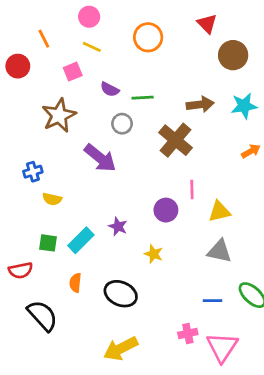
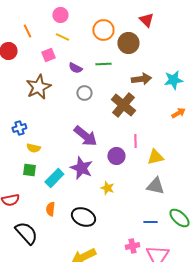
brown circle: (233, 55) -> (128, 43), moved
green line: (143, 98) -> (103, 64), moved
purple arrow: (100, 158) -> (85, 136), moved
purple star: (118, 227) -> (81, 168), size x1.6
green square: (48, 243) -> (29, 170), moved

